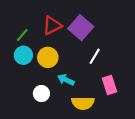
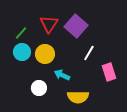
red triangle: (52, 25) -> (49, 24), turned -30
pink rectangle: (109, 85) -> (109, 72), moved

